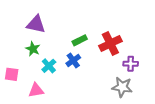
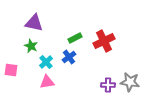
purple cross: (131, 64) -> (108, 85), moved
gray star: (122, 87) -> (130, 82), moved
pink triangle: (36, 90) -> (47, 82), moved

